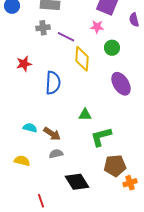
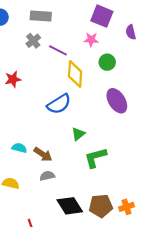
gray cross: (43, 28) -> (33, 41), turned -32
blue semicircle: (53, 83) -> (59, 104), moved, turned 55
green triangle: (85, 115) -> (78, 134), turned -40
brown pentagon: (115, 166) -> (101, 206), moved

